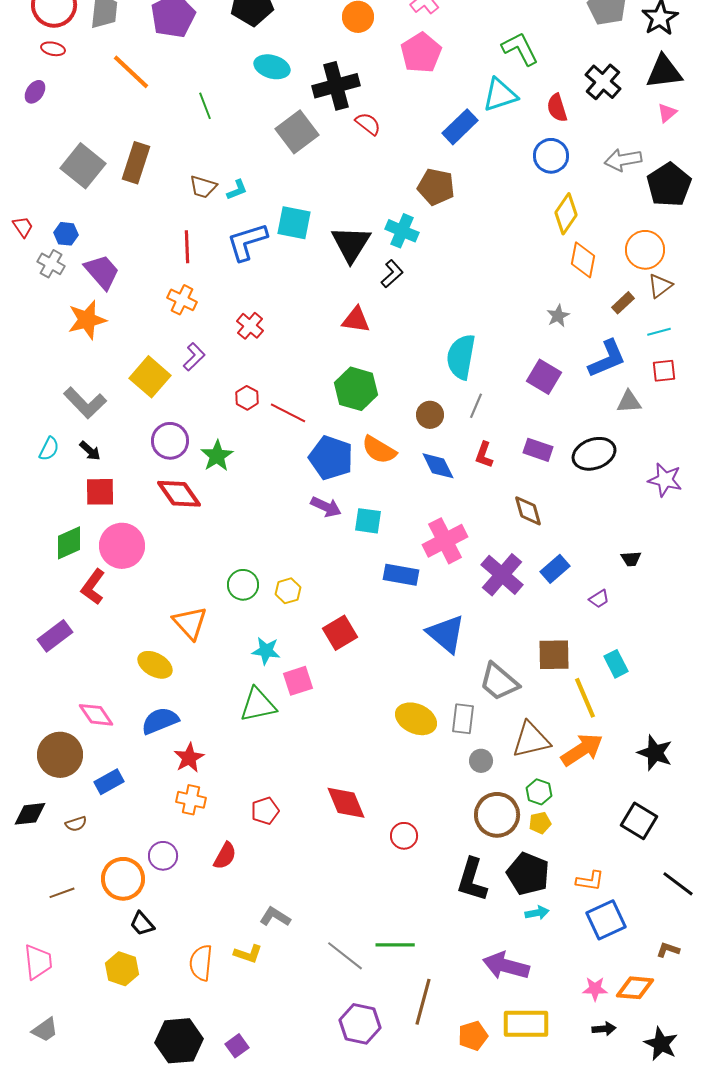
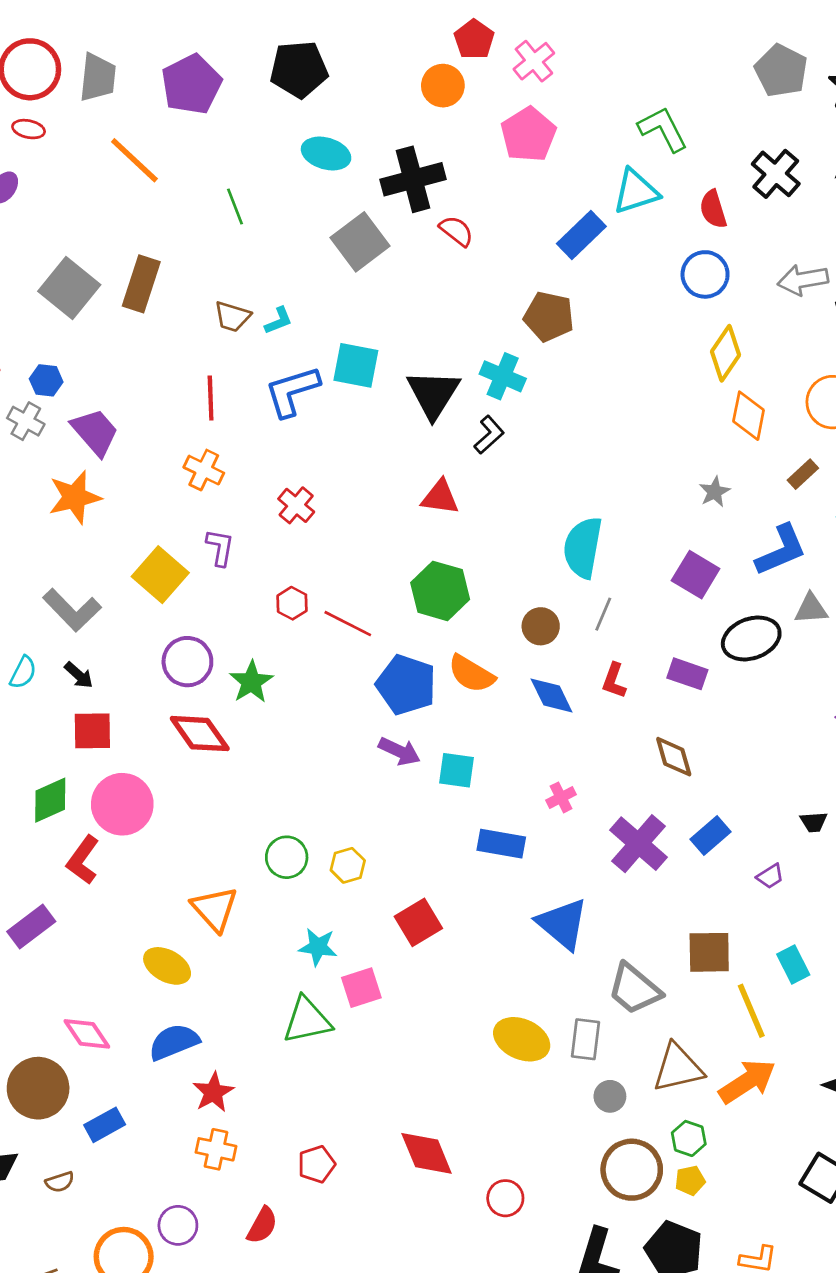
purple L-shape: (194, 357) -> (220, 547), turned -36
black ellipse: (594, 454) -> (751, 638), moved
pink cross: (445, 541) -> (561, 797), size x0.5

